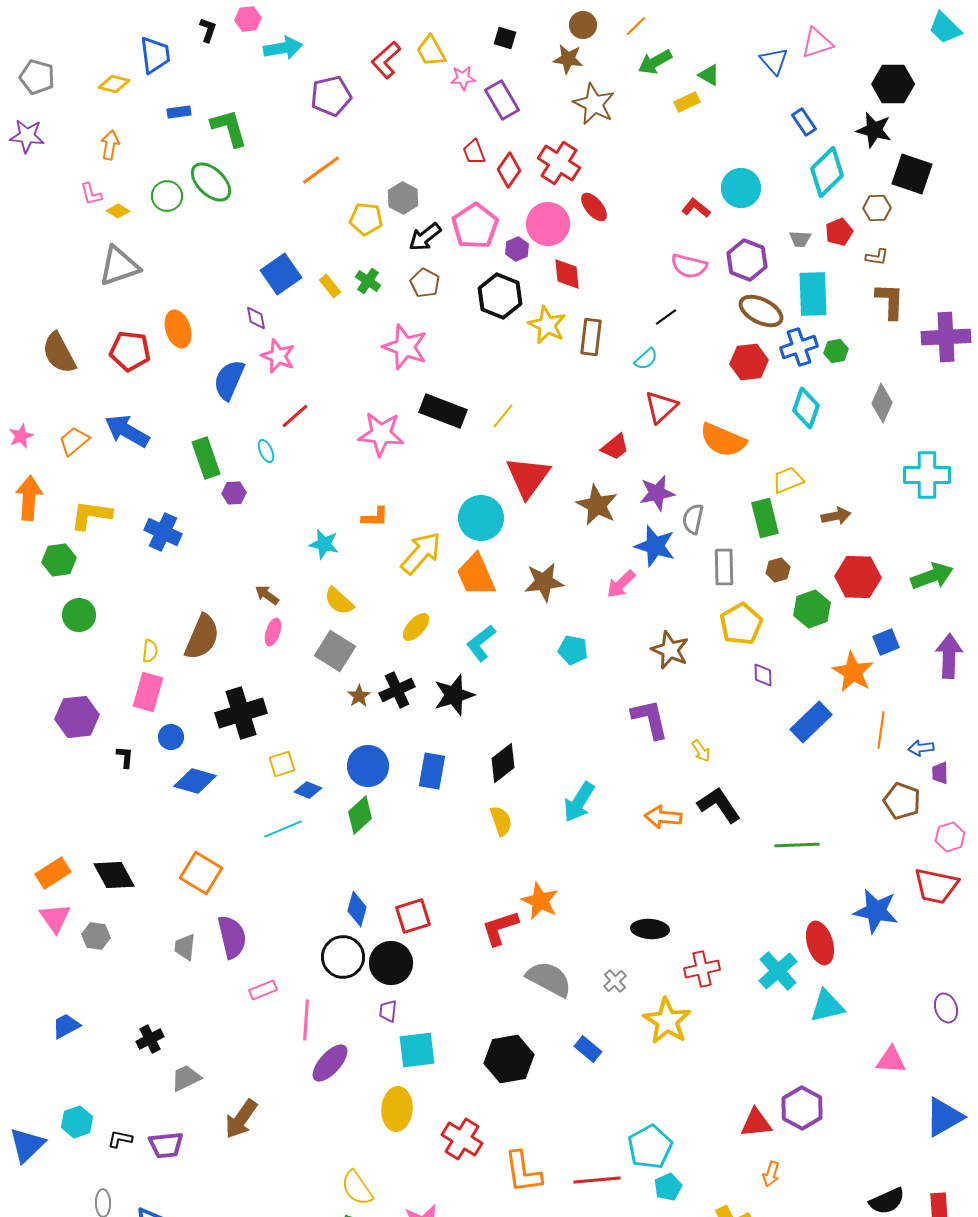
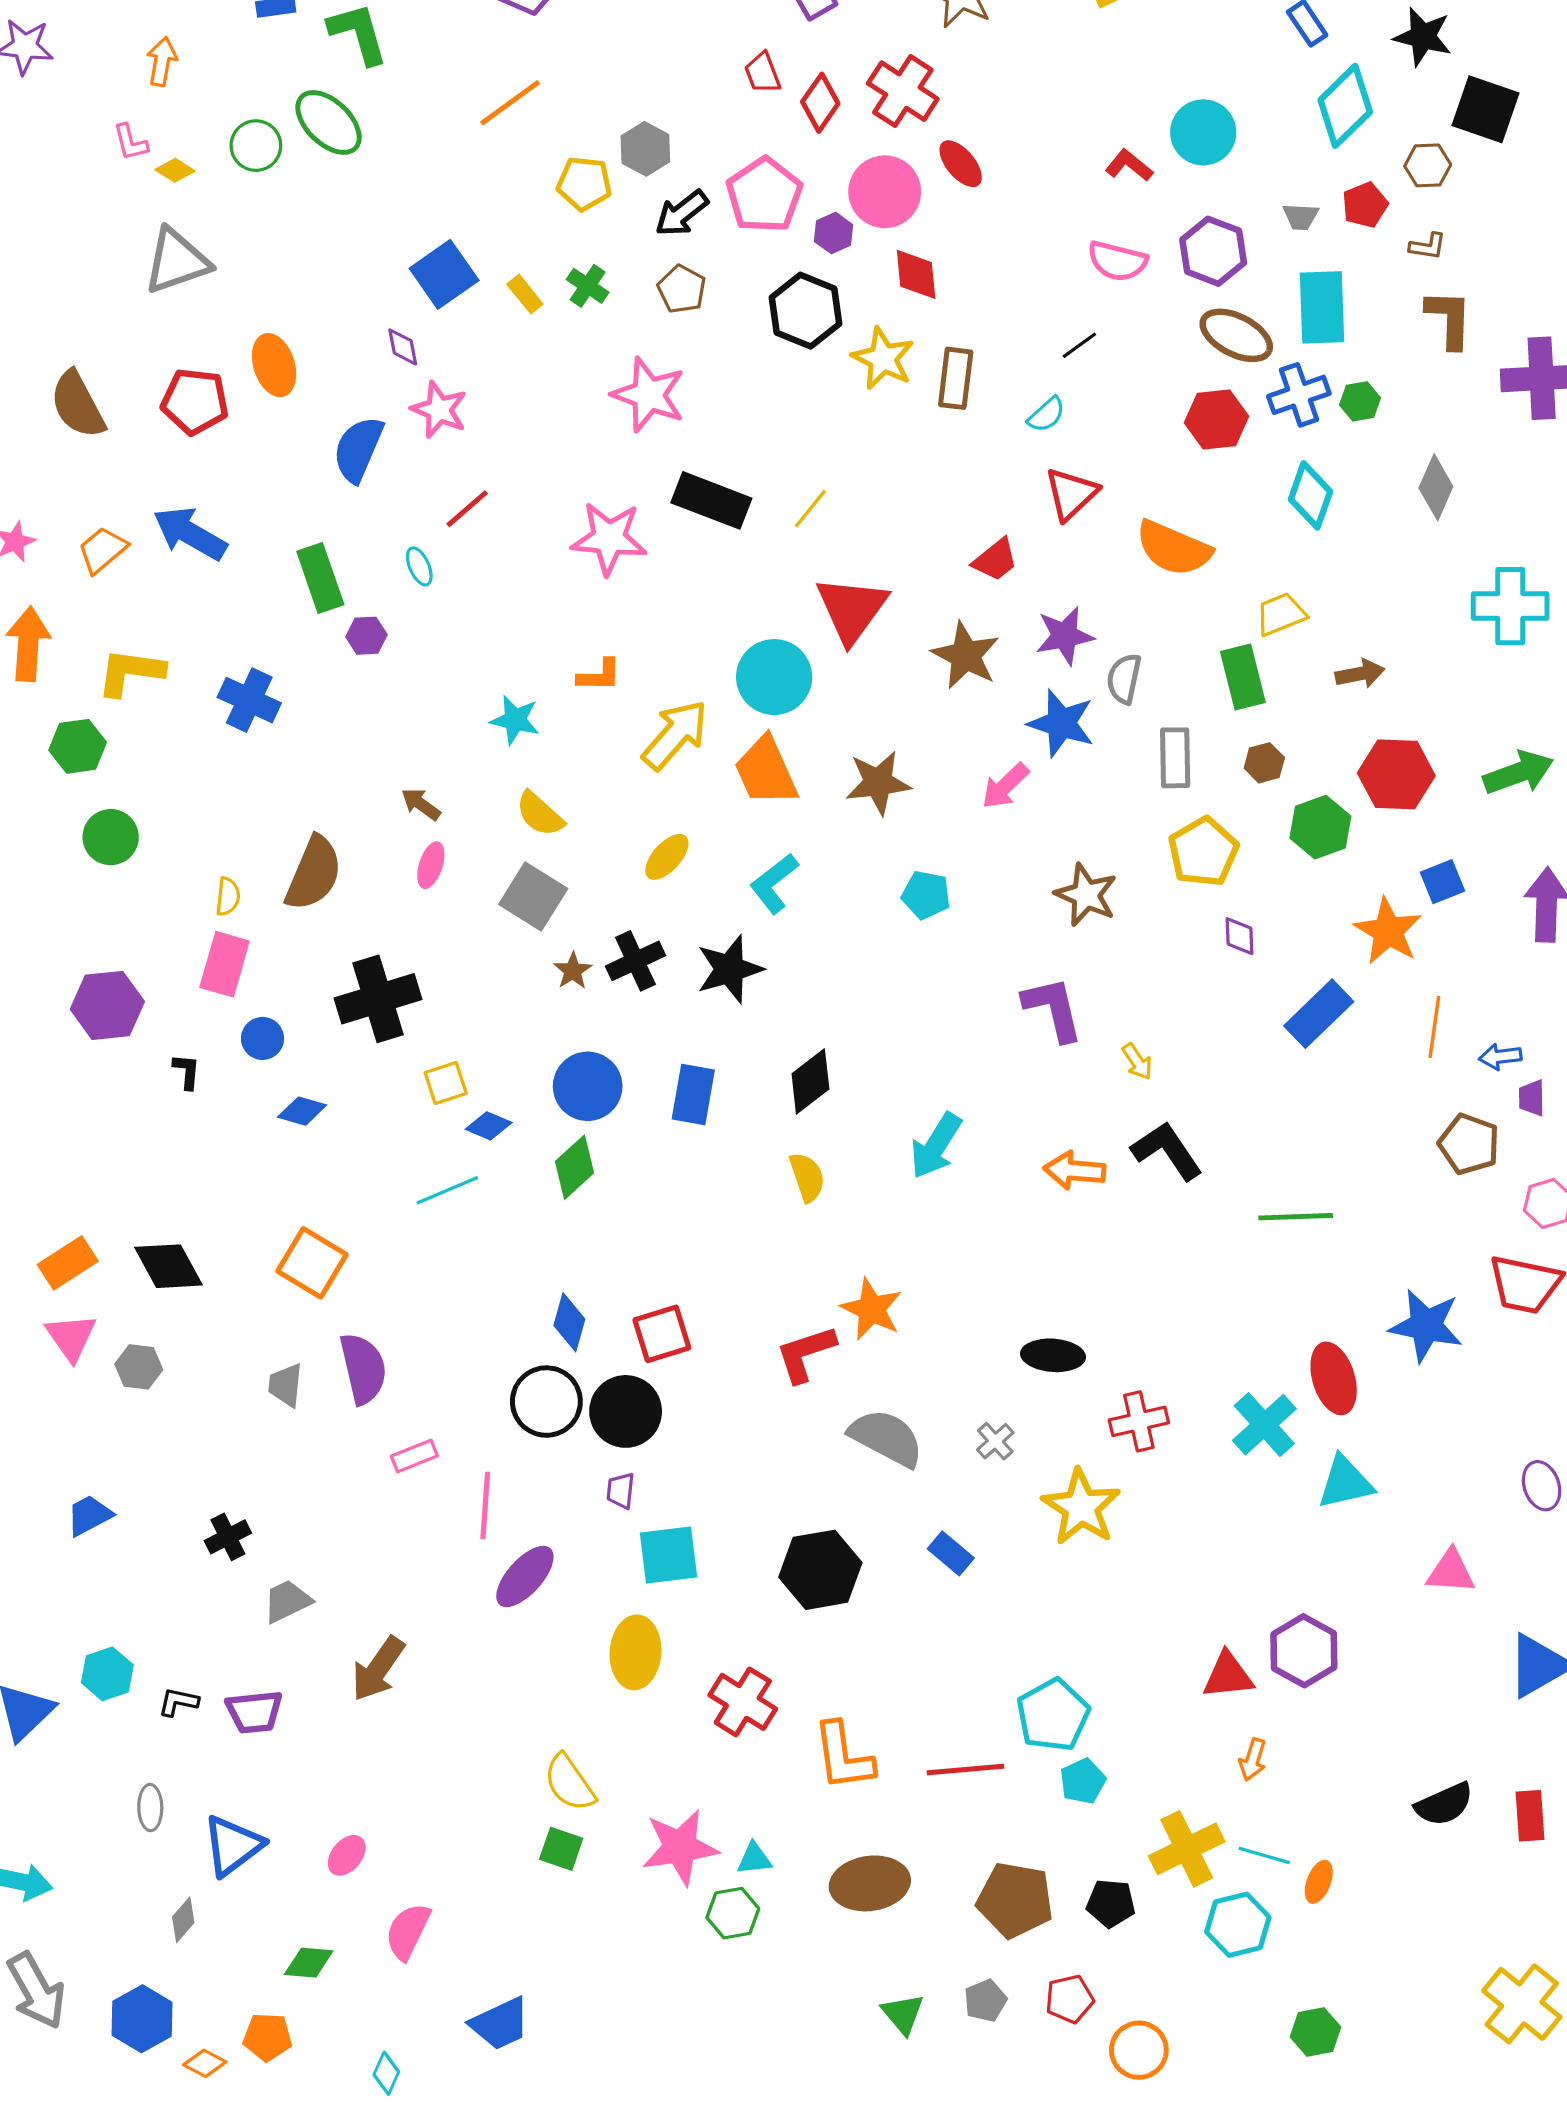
blue diamond: (195, 781) -> (302, 1111), size x0.7

